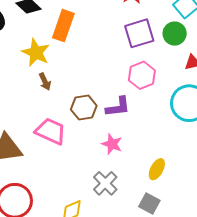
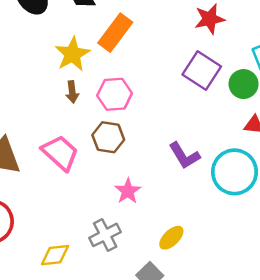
purple square: (139, 33) -> (202, 70), turned 32
pink hexagon: (142, 75) -> (115, 94), moved
purple L-shape: (118, 107) -> (184, 156), moved, turned 48

